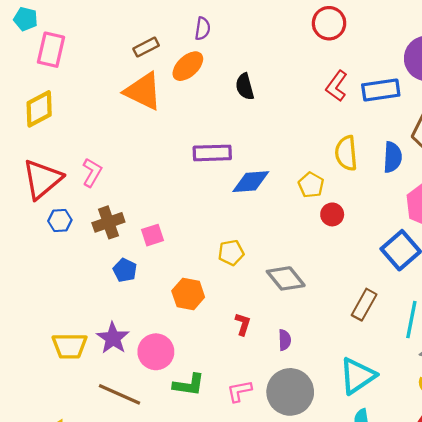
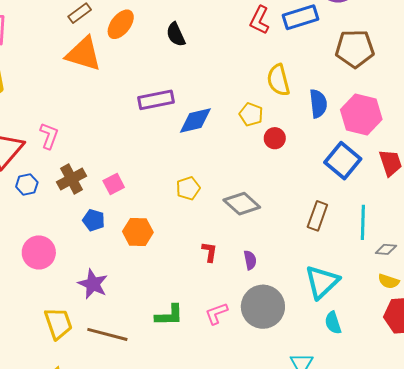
blue semicircle: (393, 157) -> (318, 104), moved
orange hexagon: (188, 294) -> (138, 232), moved
yellow trapezoid: (70, 346) -> (58, 323), moved, turned -100
pink circle: (156, 352) -> (39, 252), moved

